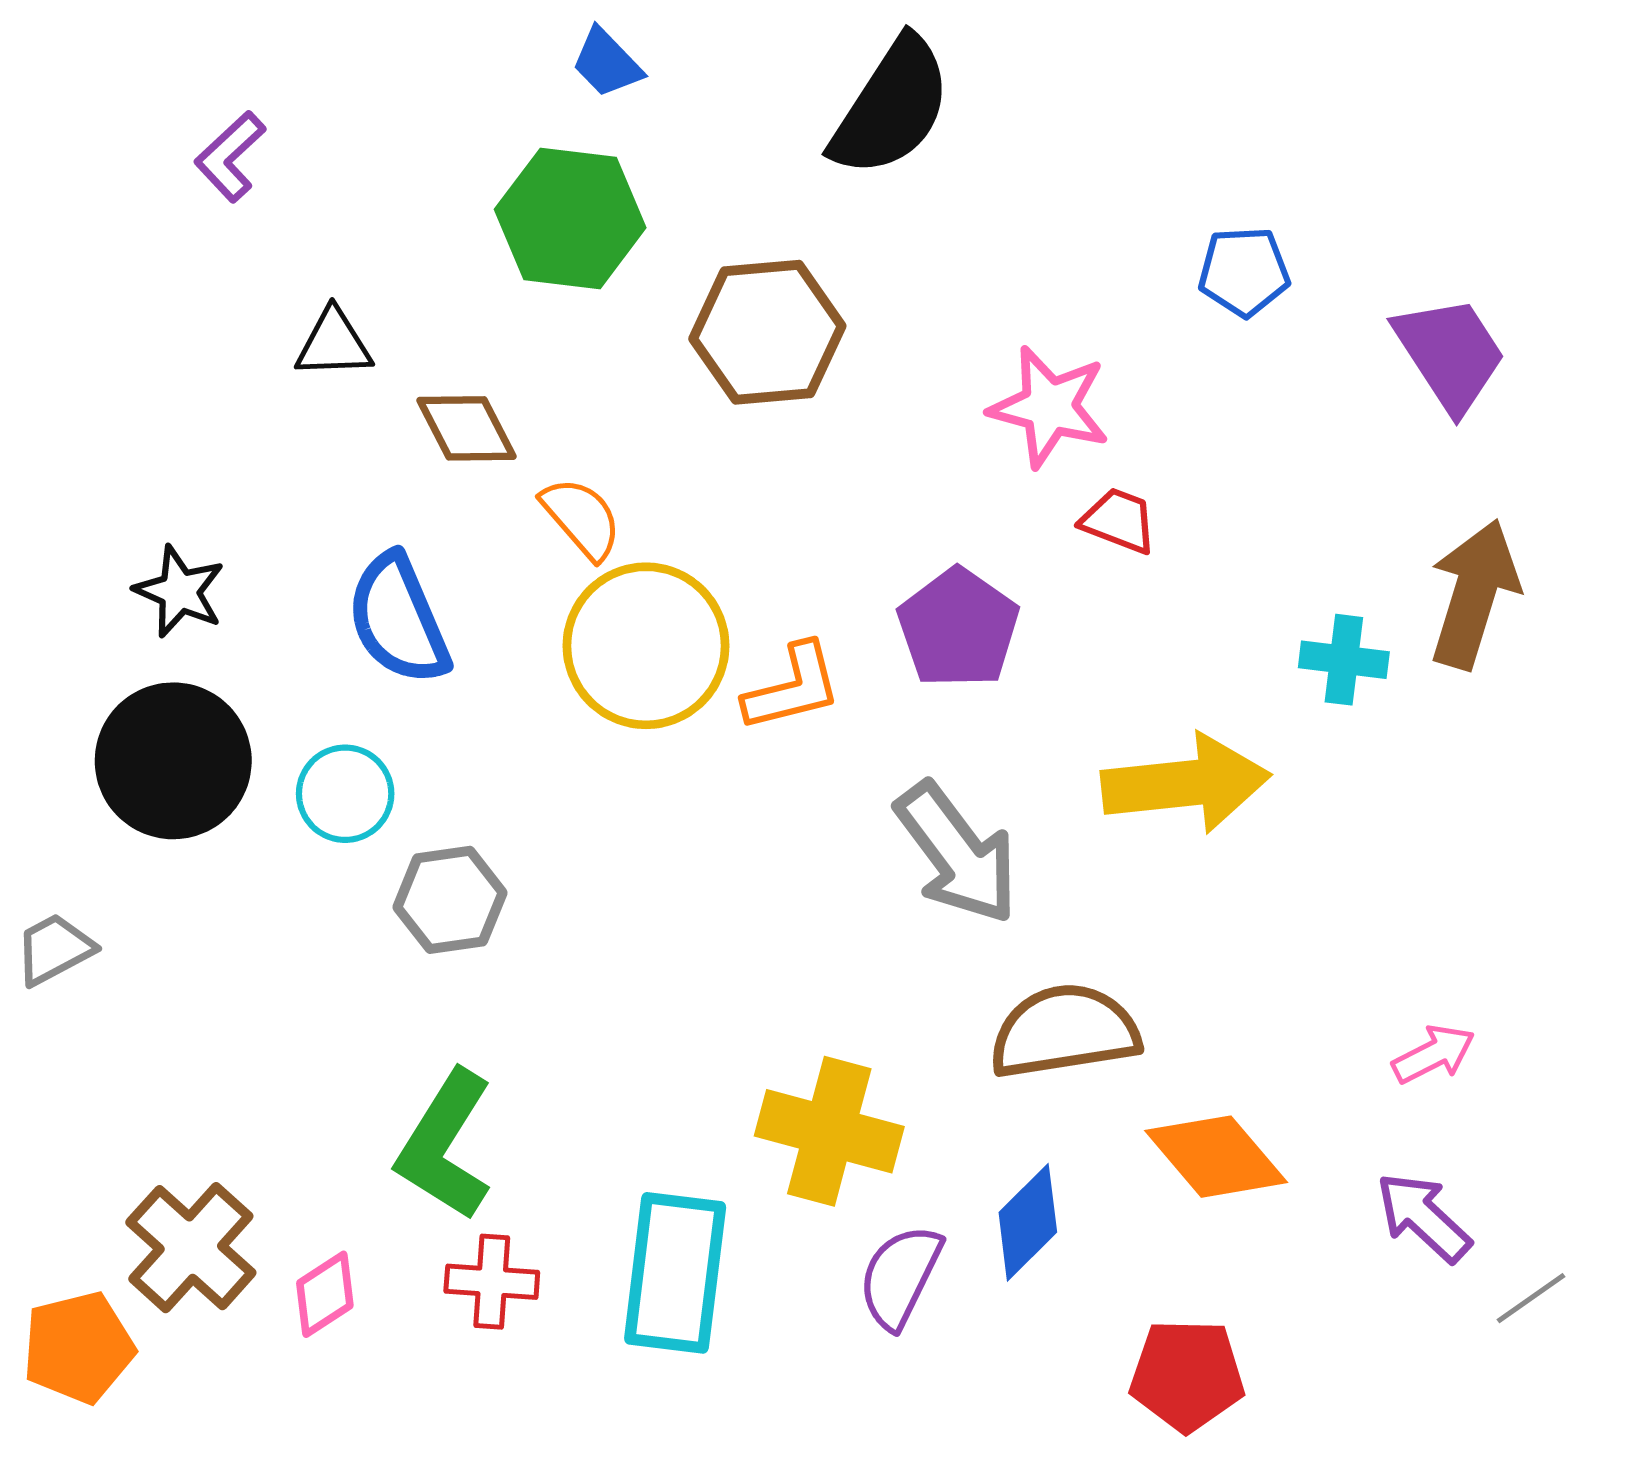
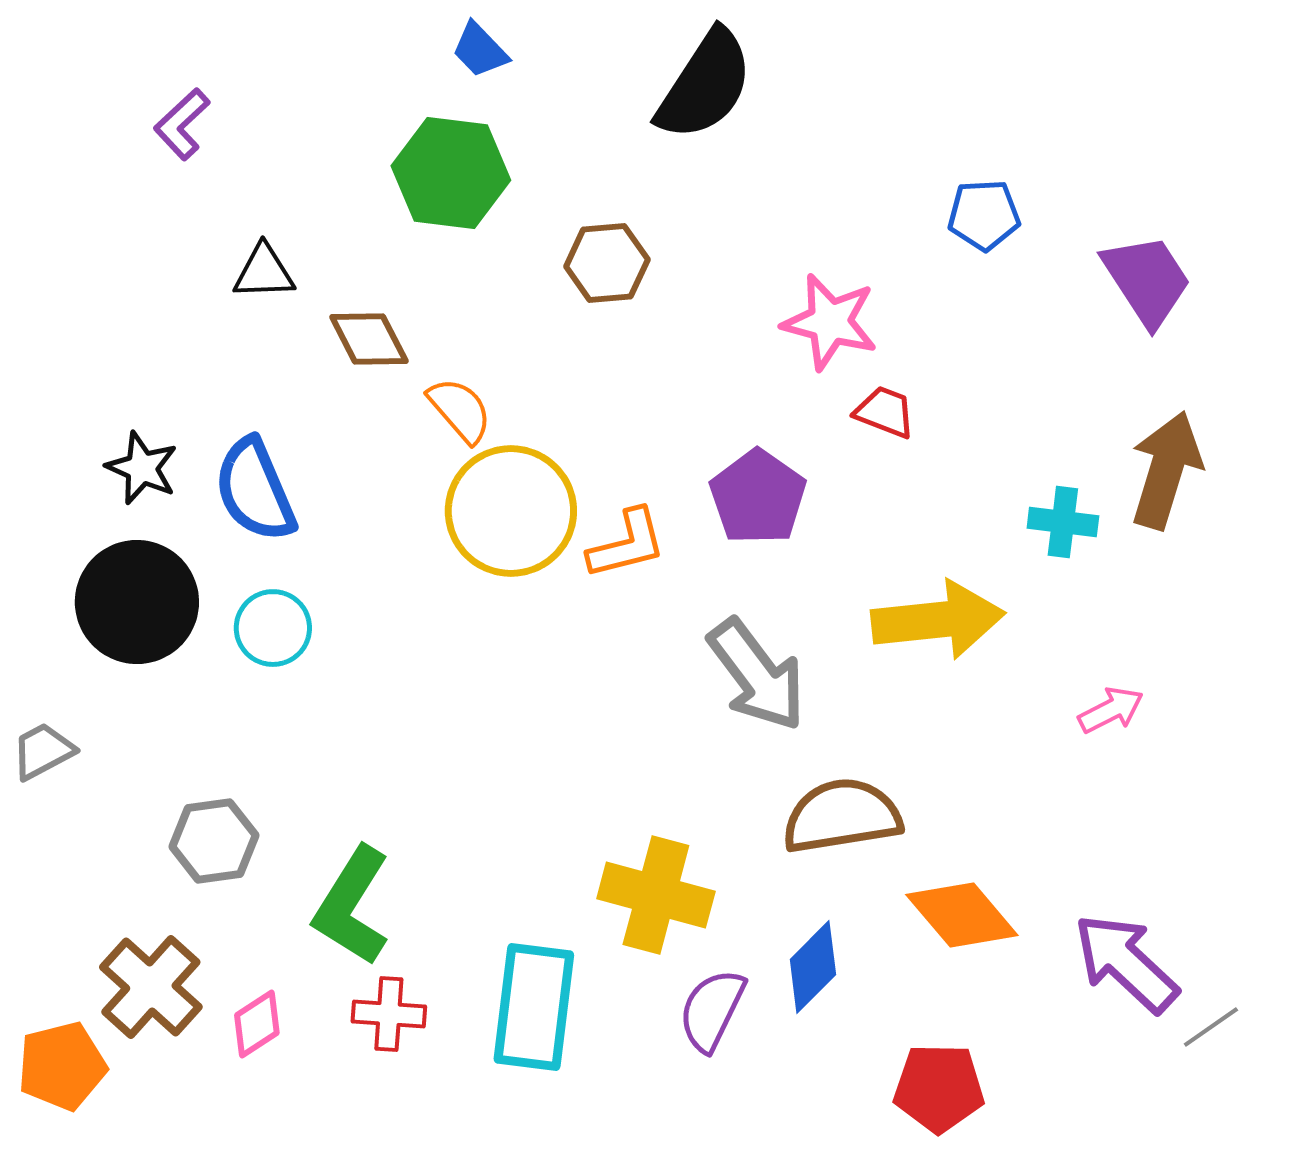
brown hexagon: (767, 332) -> (607, 263), size x0.7
blue semicircle: (398, 619) -> (255, 490), moved
gray hexagon: (450, 900) -> (214, 841), moved
pink arrow: (1434, 1054) -> (1111, 710), moved
purple arrow: (1423, 1217) -> (1126, 963), size x1.4

